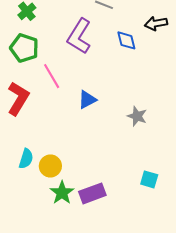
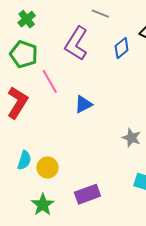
blue diamond: (126, 40) -> (122, 48), turned 65
gray star: (137, 116) -> (132, 138), moved
green star: (62, 193) -> (43, 205), moved

